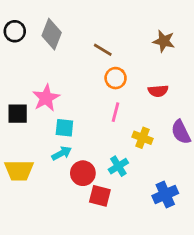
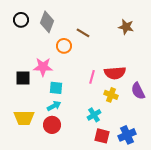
orange circle: (116, 78) -> (64, 46), moved
red semicircle: (158, 91) -> (115, 73), moved, size x1.5
pink star: (46, 98) -> (43, 67), turned 30
red circle: (83, 173) -> (52, 125), moved
red square: (100, 196) -> (102, 136), moved

